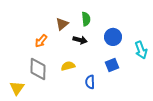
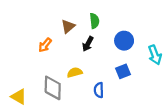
black arrow: (80, 40) -> (88, 44), turned 104
gray diamond: (38, 69) -> (53, 88), moved
yellow triangle: (17, 88) -> (19, 97), turned -35

